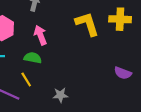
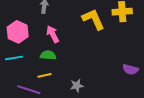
purple semicircle: (123, 73) -> (130, 70), moved
yellow line: (26, 79) -> (45, 75), turned -64

